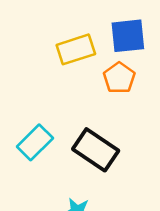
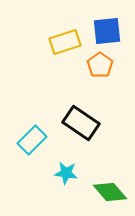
cyan rectangle: (35, 142) -> (32, 140), moved

